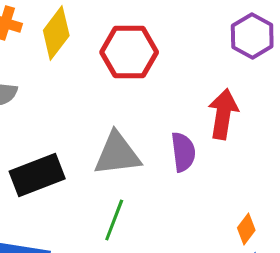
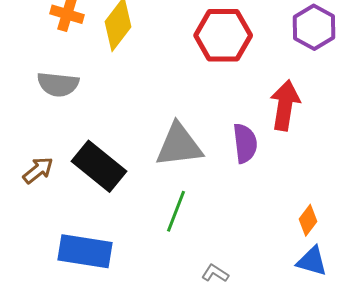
red hexagon: (129, 52) -> (223, 35), moved
black rectangle: (37, 175) -> (99, 166), turned 60

